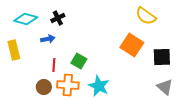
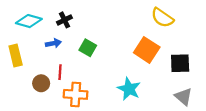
green square: (79, 61) -> (88, 48), moved
cyan star: (99, 86) -> (129, 89), moved
brown circle: (44, 87) -> (41, 83), moved

